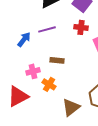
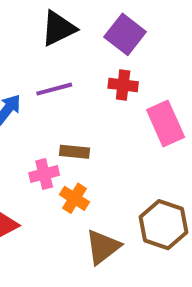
pink cross: (33, 71) -> (44, 174), moved
orange cross: (49, 84) -> (74, 198), moved

